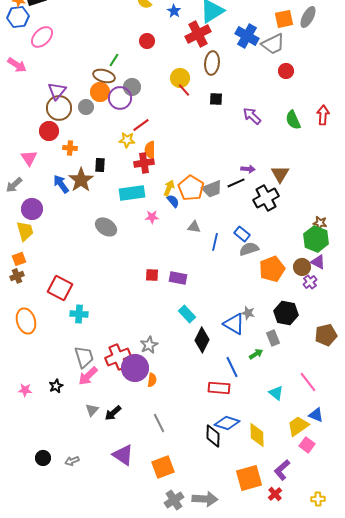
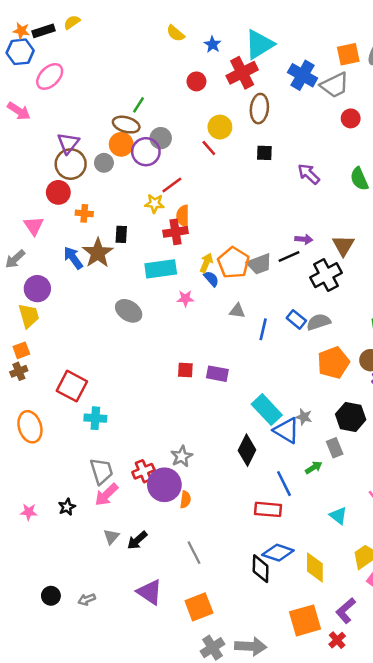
red circle: (147, 41) -> (196, 81), moved
red line: (184, 90) -> (209, 148), moved
gray semicircle: (249, 249) -> (319, 322), moved
cyan rectangle: (187, 314) -> (267, 410), moved, size x1.4
red cross: (118, 357) -> (143, 471), size x0.7

